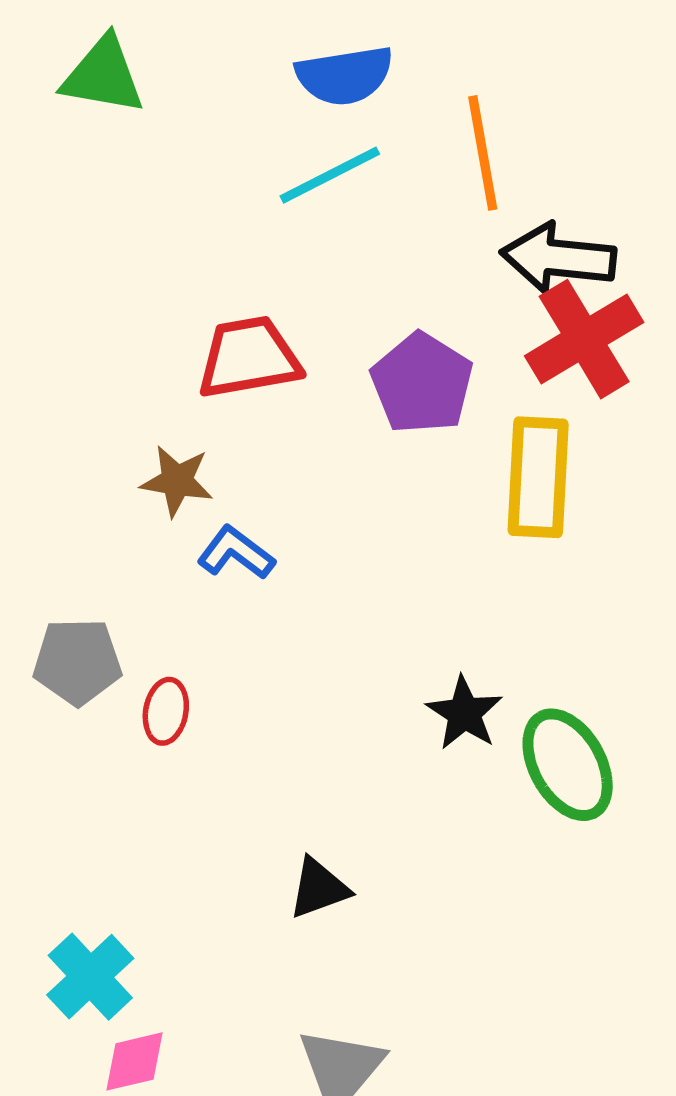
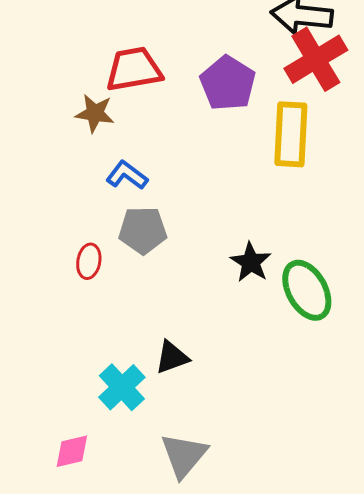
brown star: (177, 481) -> (95, 113), moved
gray pentagon: (77, 662) -> (143, 230), moved
cyan cross: (90, 977) -> (122, 387), moved

